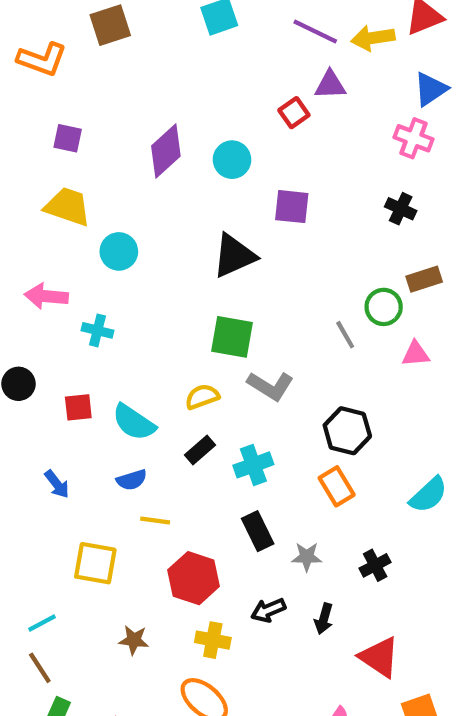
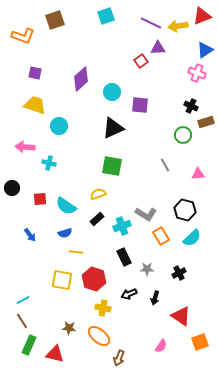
cyan circle: (232, 160) -> (112, 92), moved
brown rectangle: (424, 279) -> (206, 122), moved
green circle: (384, 307) -> (183, 135), moved
gray L-shape: (270, 386) -> (146, 214), moved
black hexagon: (347, 431) -> (185, 210), moved
cyan semicircle: (428, 495) -> (192, 238), moved
yellow square: (95, 563) -> (62, 280), moved
brown star: (134, 640) -> (69, 328), moved

